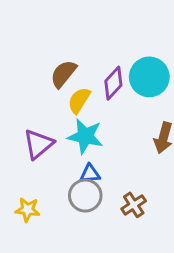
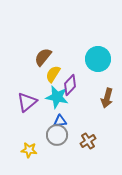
purple diamond: (113, 83) -> (70, 85), moved
yellow star: (28, 210) -> (29, 150), moved

